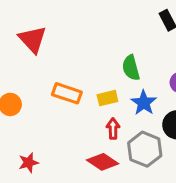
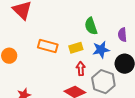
blue star: (144, 103) -> (101, 50), turned 30

